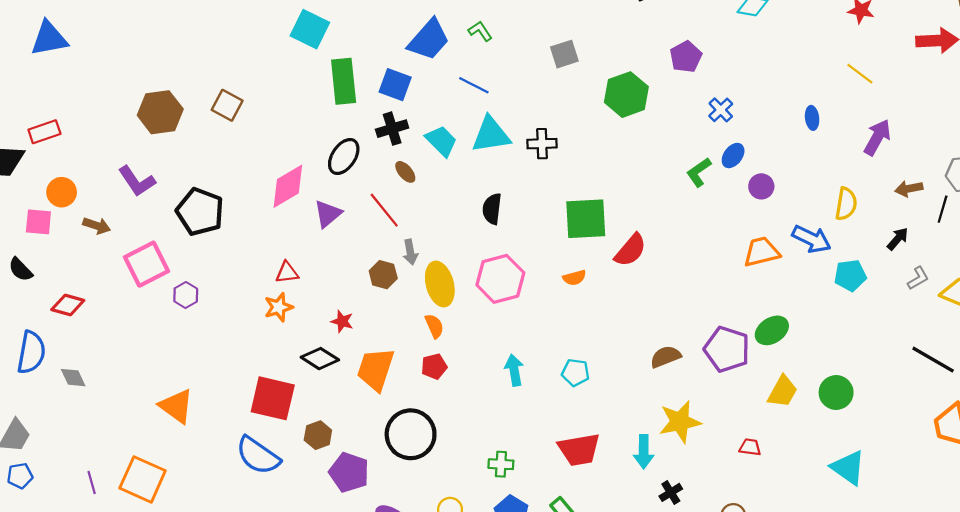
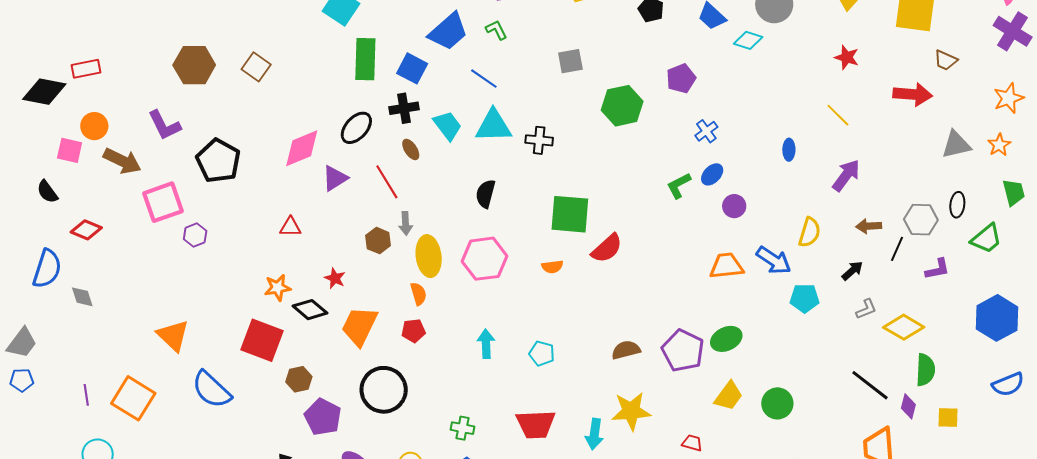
brown arrow: (97, 226) -> (122, 161), size x1.5
orange star: (279, 307) -> (278, 288), moved
blue semicircle: (258, 456) -> (212, 390), moved

